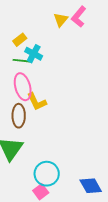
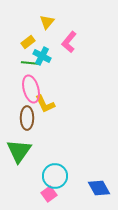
pink L-shape: (79, 17) -> (69, 42), moved
yellow triangle: (61, 20) -> (47, 22), moved

